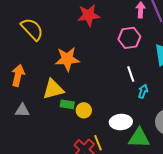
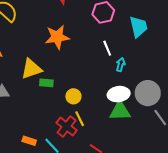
orange star: (67, 59) -> (57, 37), moved
yellow circle: (84, 110) -> (73, 96), moved
white ellipse: (121, 122) -> (119, 94), moved

